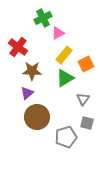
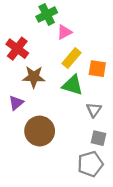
orange square: (86, 64) -> (97, 69), turned 35
green triangle: (65, 78) -> (73, 85), turned 48
purple triangle: (27, 93) -> (16, 103), moved
gray pentagon: (66, 137) -> (90, 164), moved

